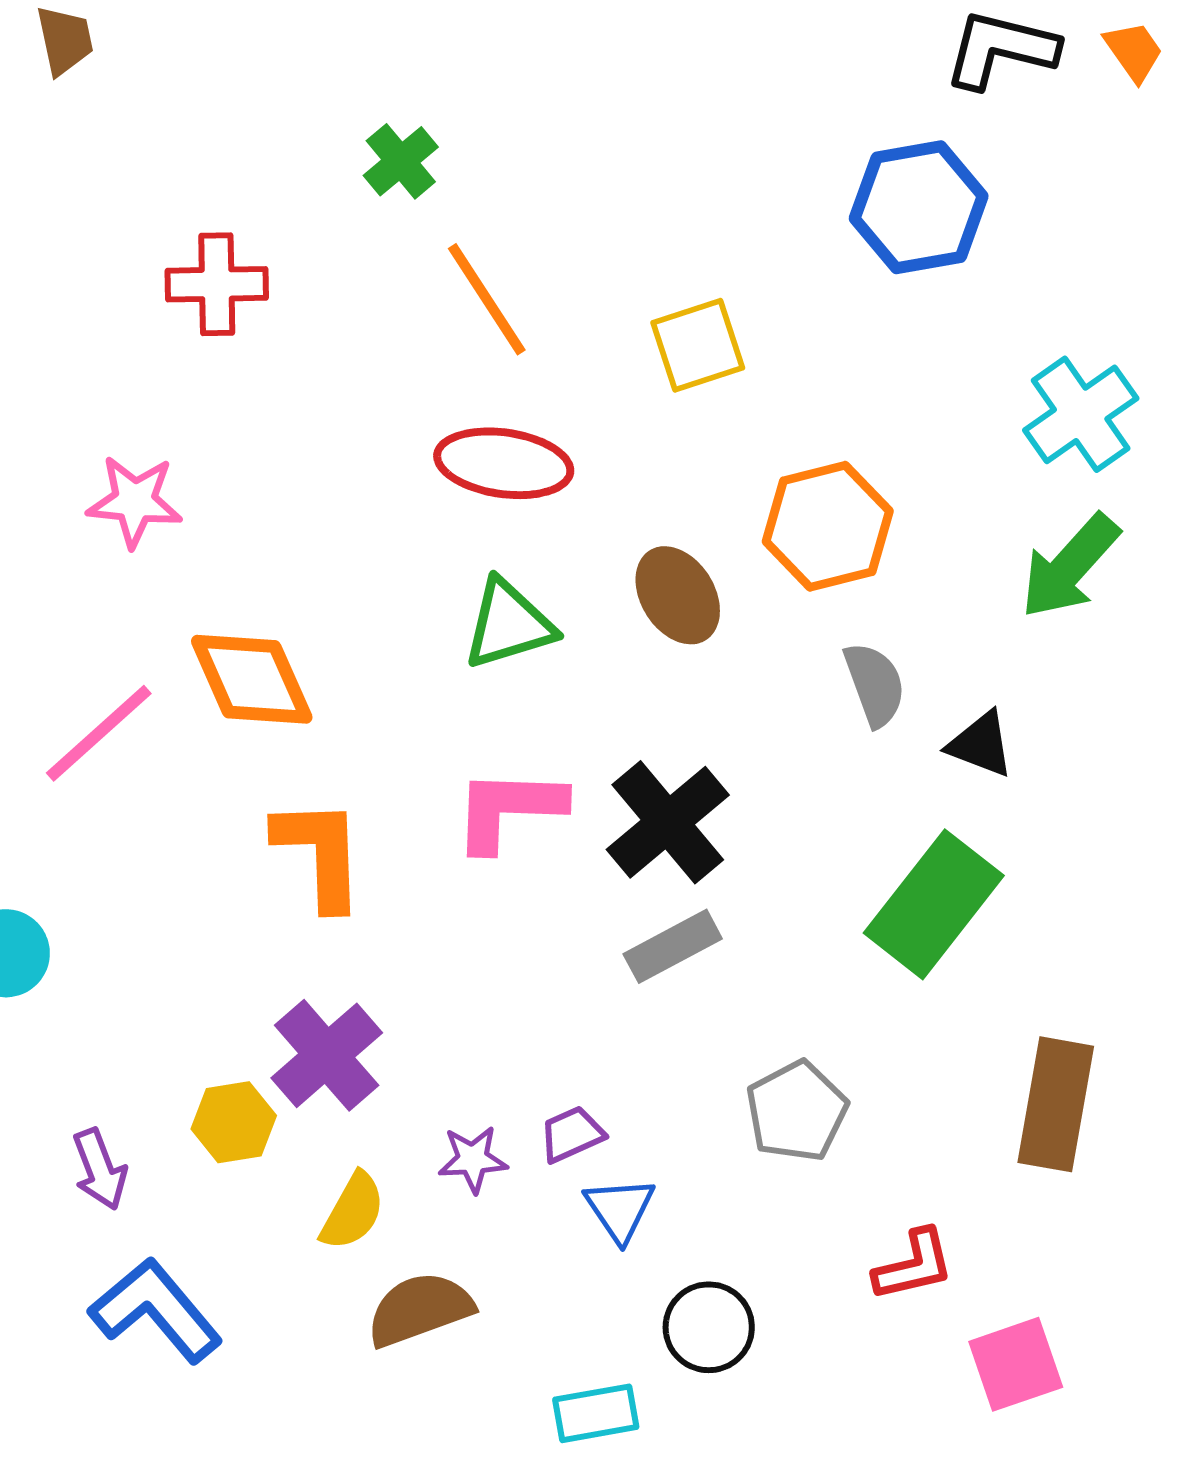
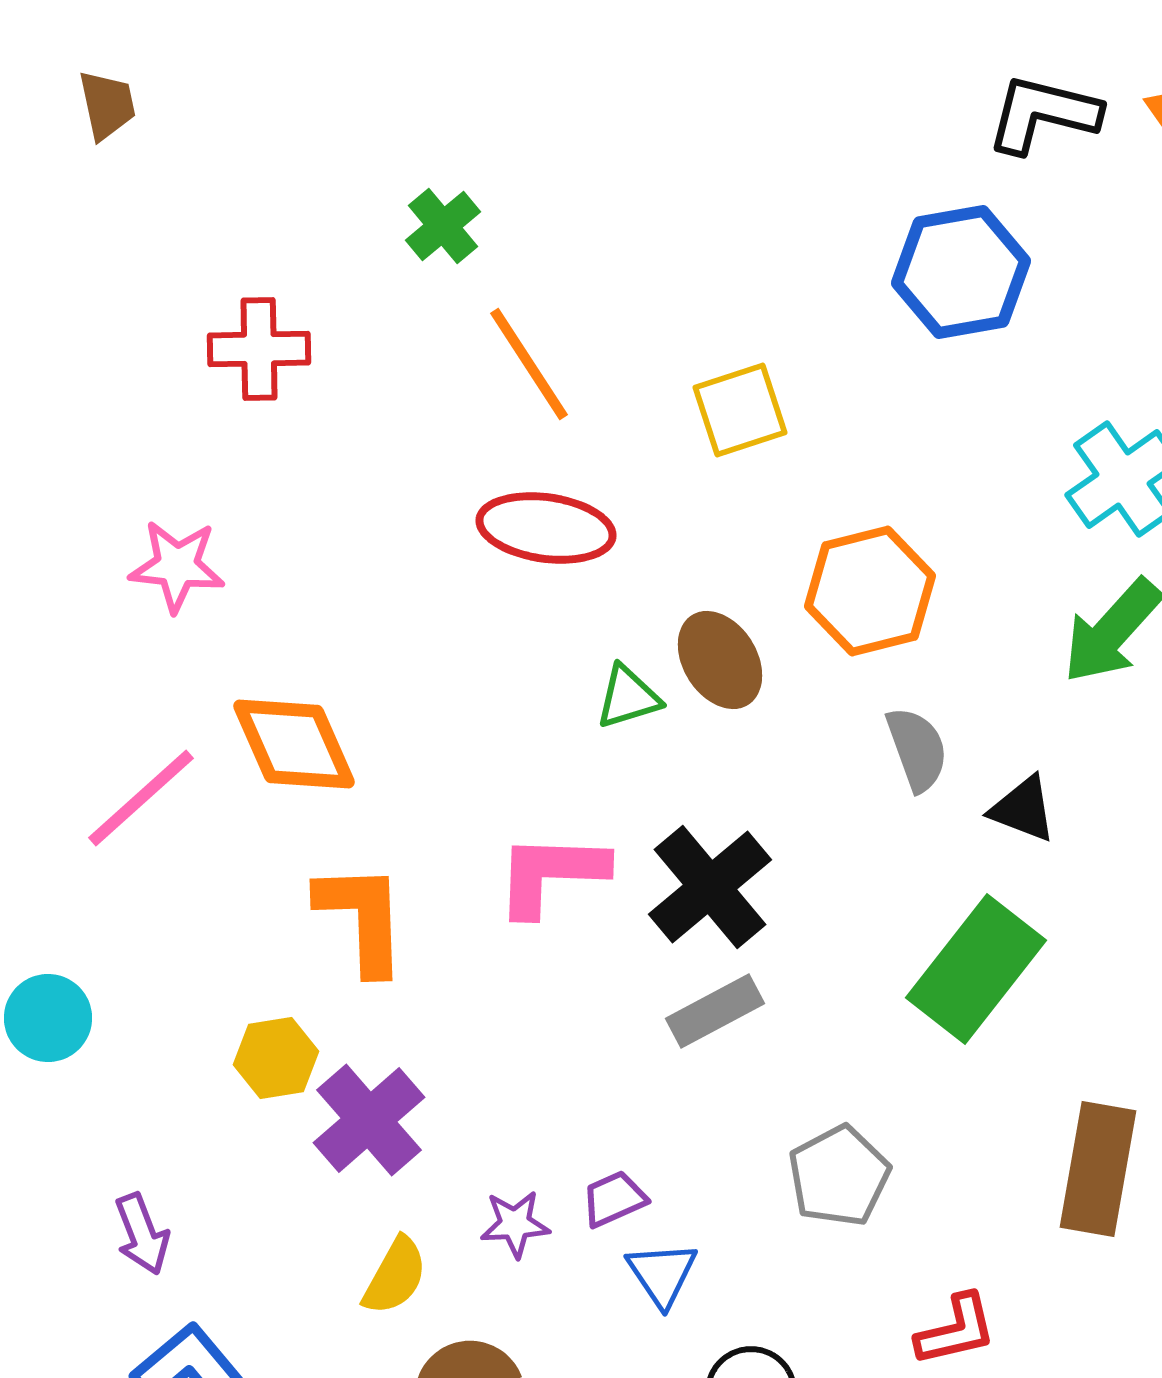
green triangle: (509, 624) -> (628, 697), moved, size x0.7
yellow hexagon: (234, 1122) -> (276, 1058), moved

